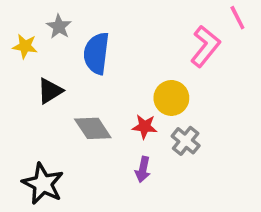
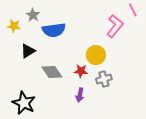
blue semicircle: (96, 53) -> (54, 30), turned -105
gray cross: (186, 141) -> (104, 79), turned 35

